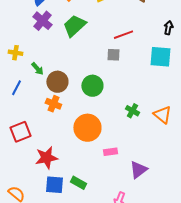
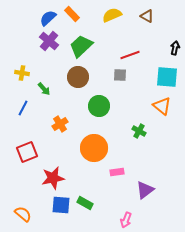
brown circle: (57, 82) -> (78, 77), moved
orange cross: (53, 104) -> (60, 124), turned 35
orange triangle: (162, 115) -> (162, 106), moved

